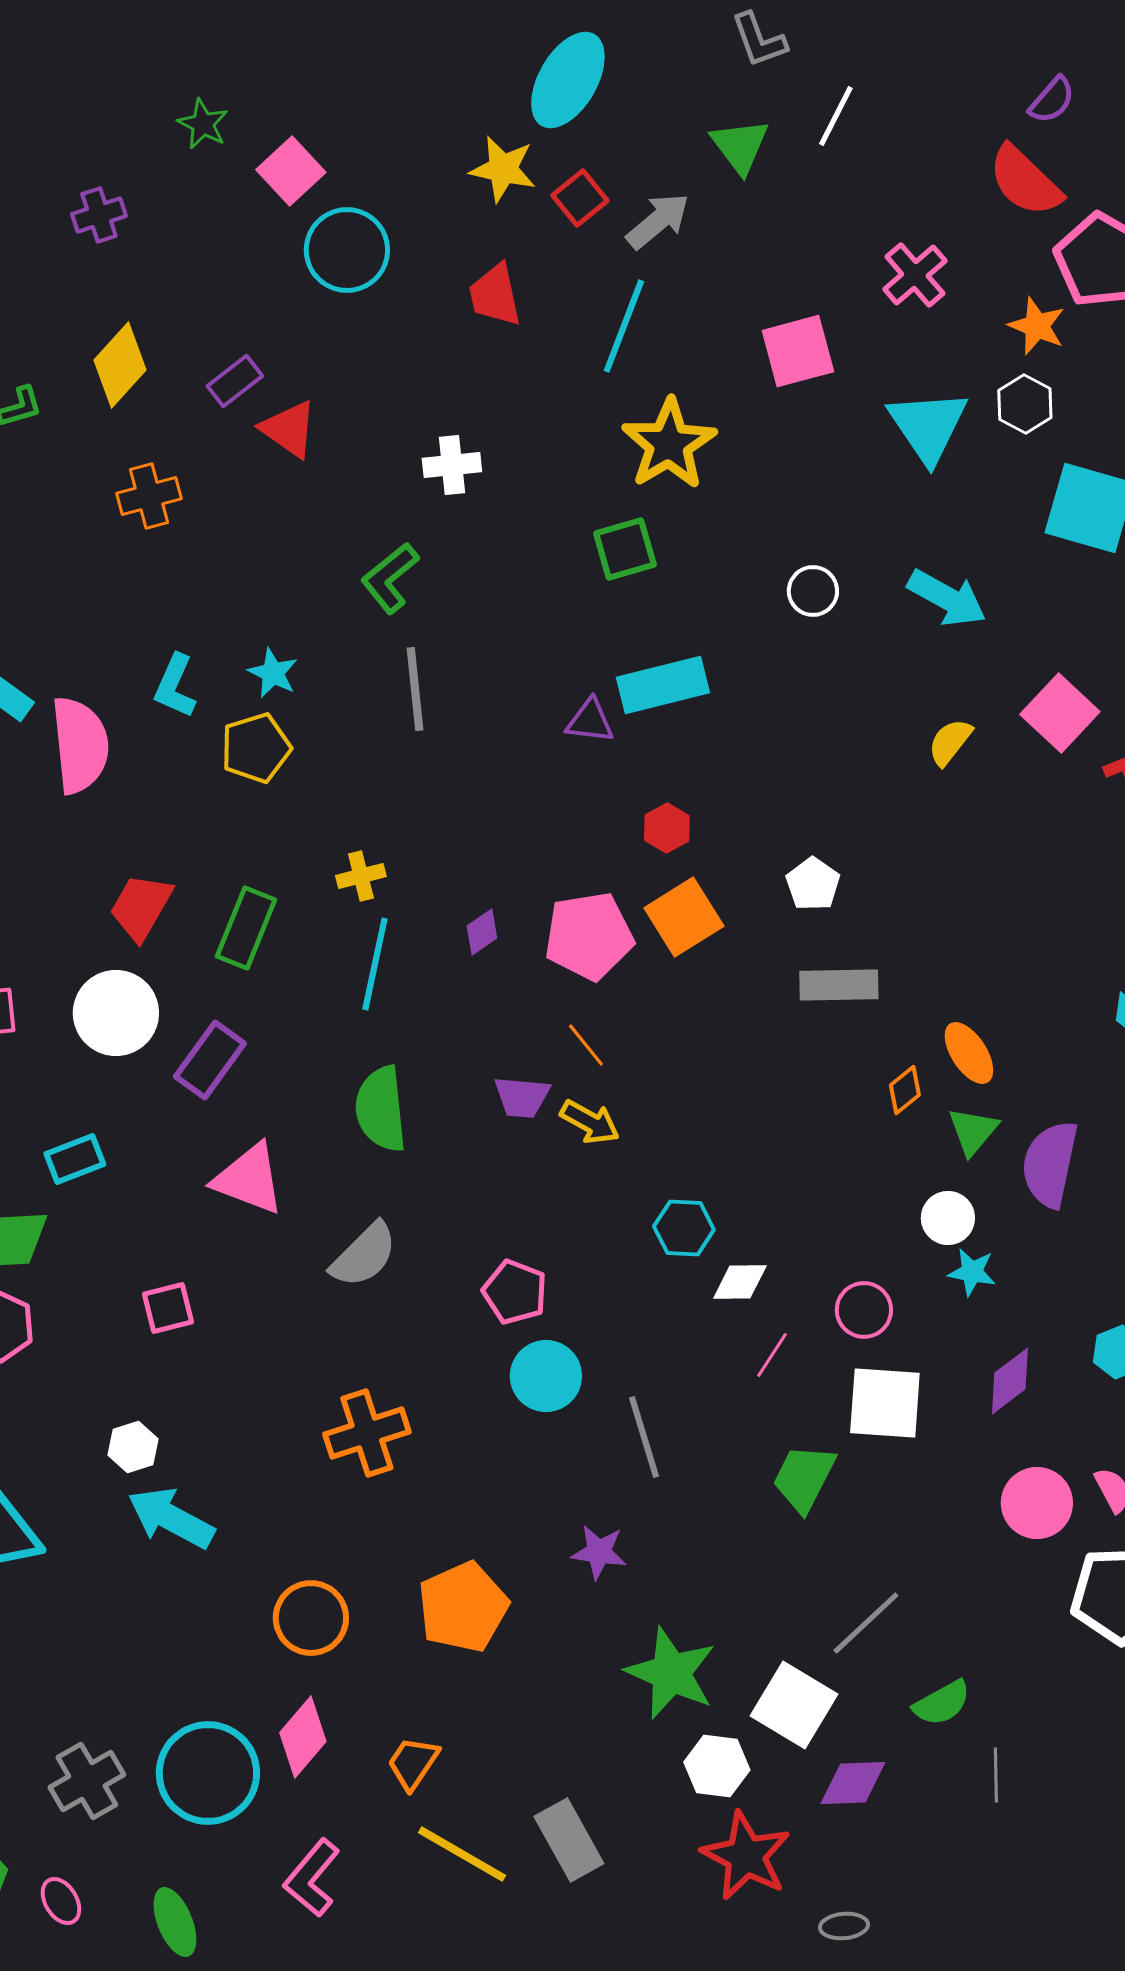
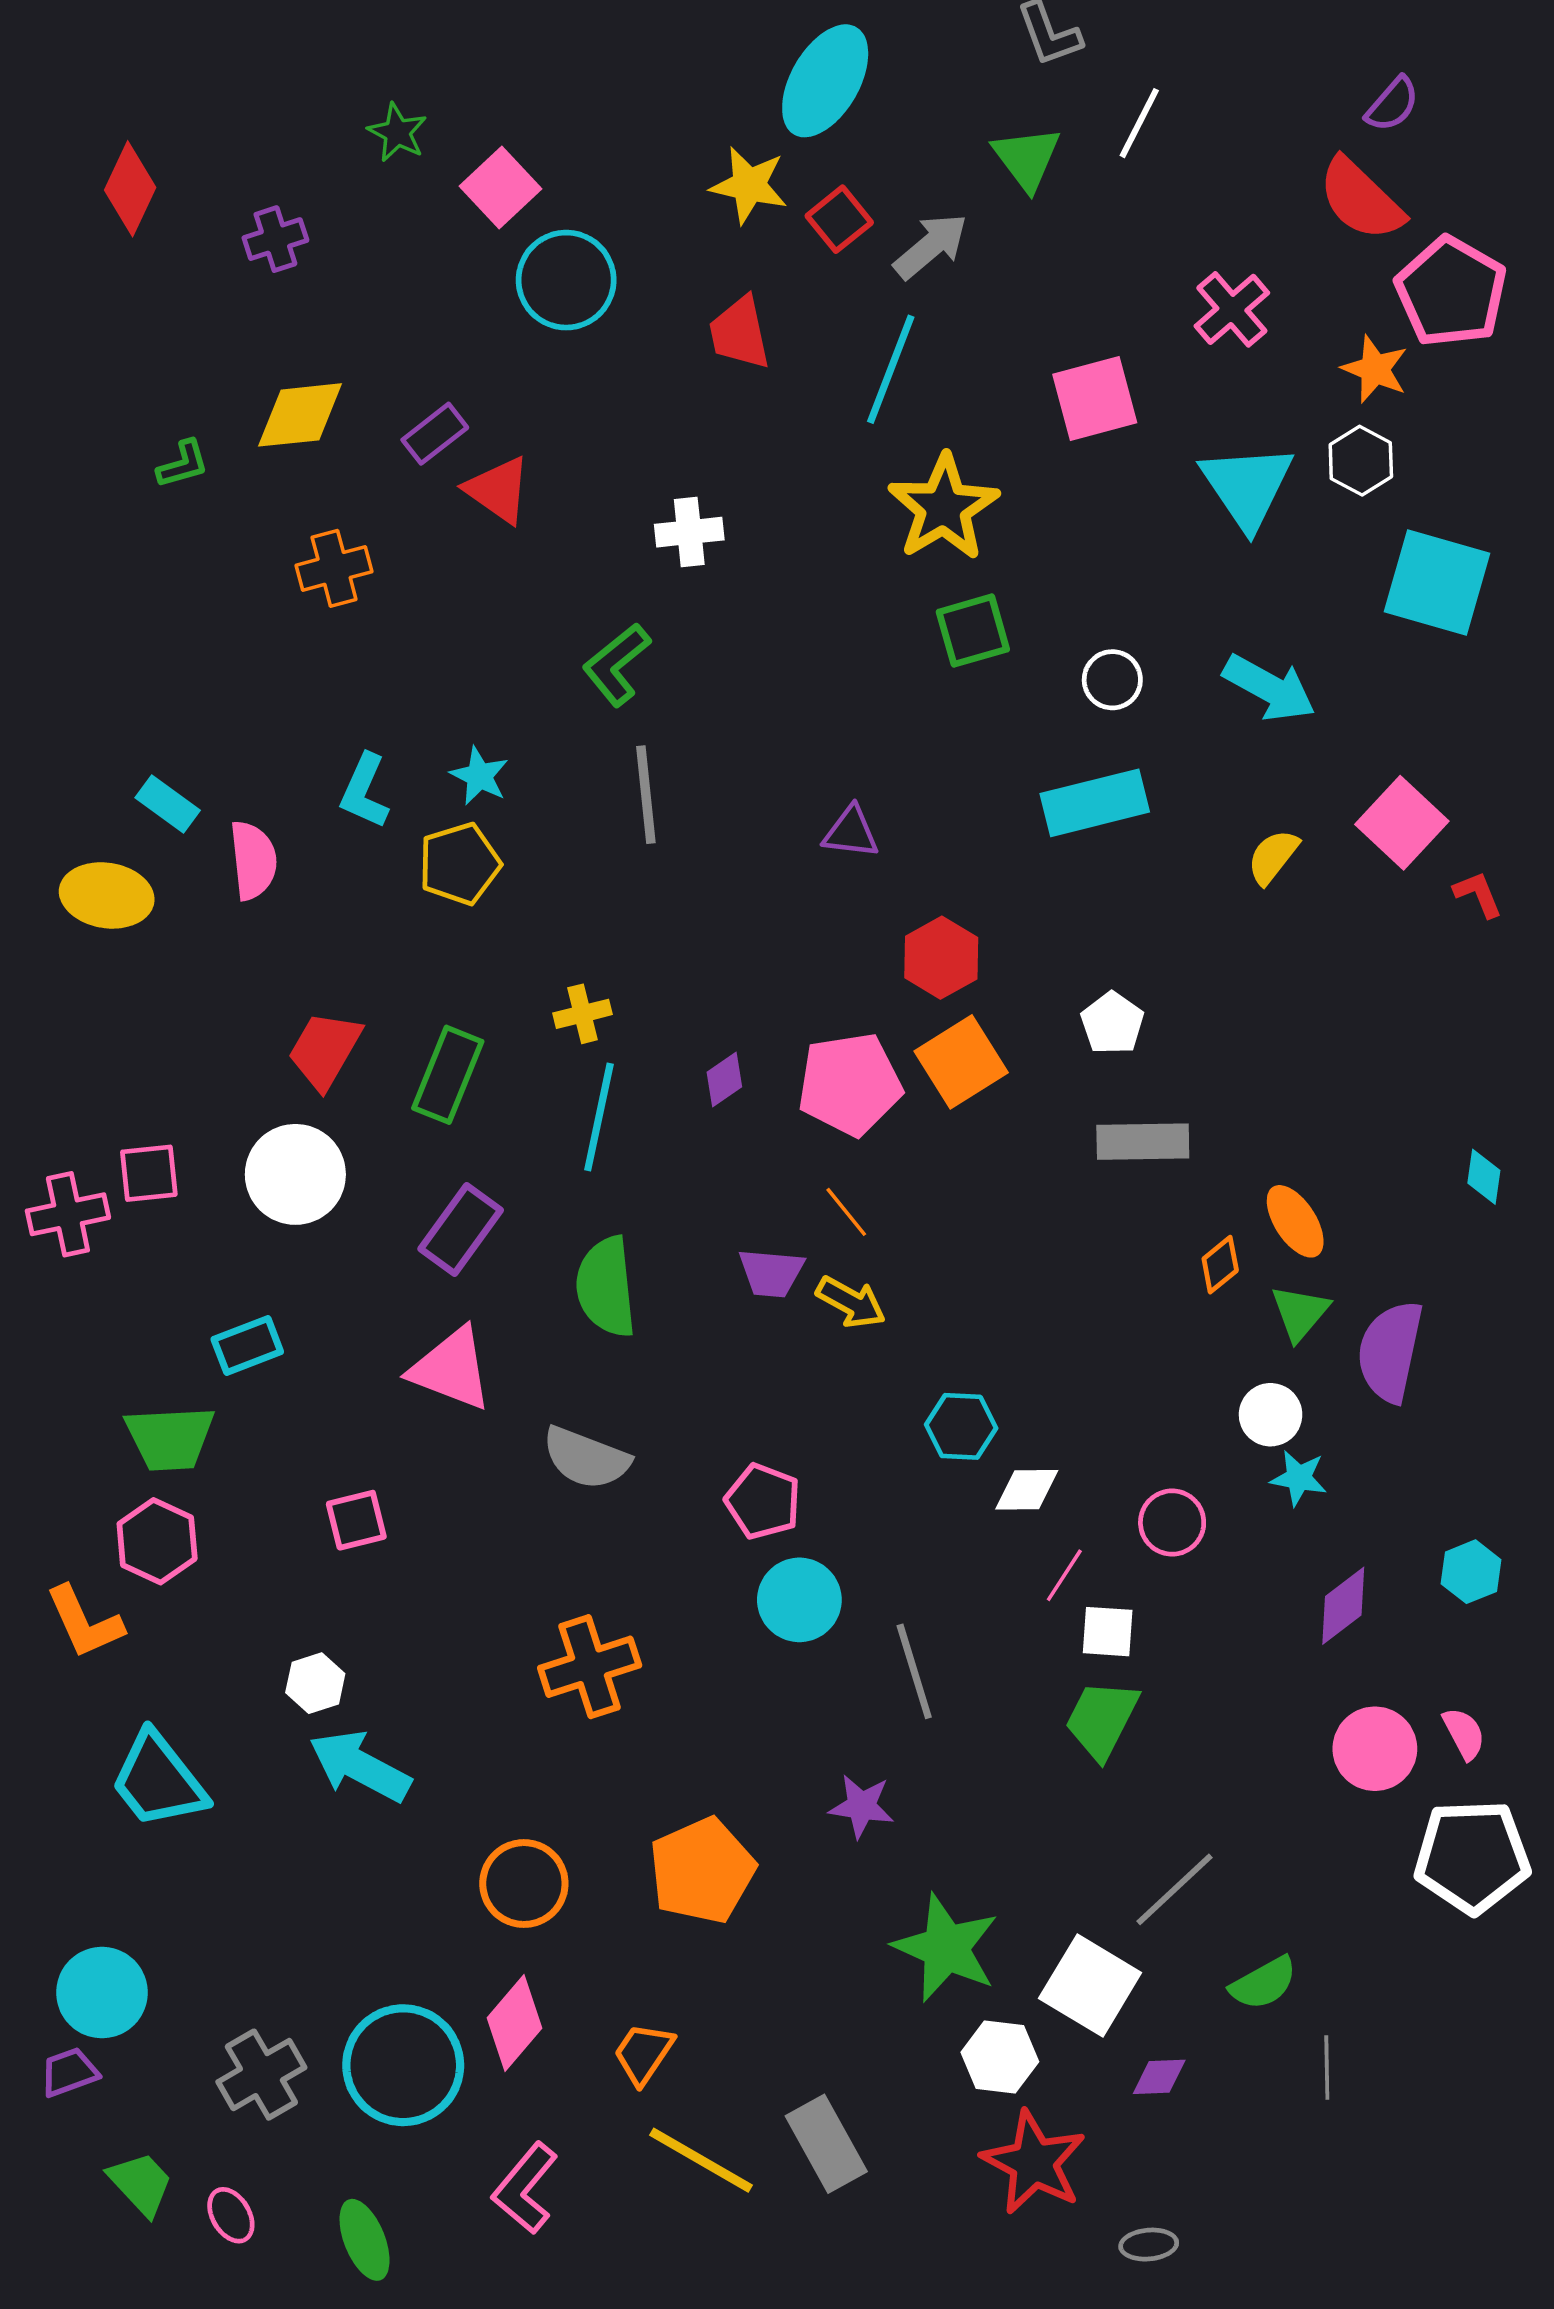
yellow diamond: (120, 365) -> (300, 415), turned 42
green square: (625, 549) -> (973, 631), moved
cyan rectangle: (663, 685) -> (1095, 803), moved
pink semicircle: (80, 745) -> (253, 860), size x0.7
red hexagon: (667, 828) -> (941, 958), size x1.4
purple rectangle: (210, 1060) -> (461, 1229), moved
gray semicircle: (364, 1255) -> (586, 1458), turned 66
white square: (885, 1403) -> (1108, 1632), moved, size x0.6
purple diamond: (853, 1783) -> (1159, 2077), size x0.7

